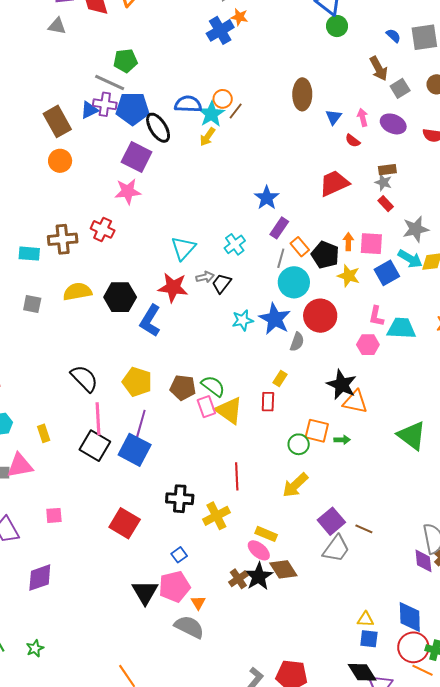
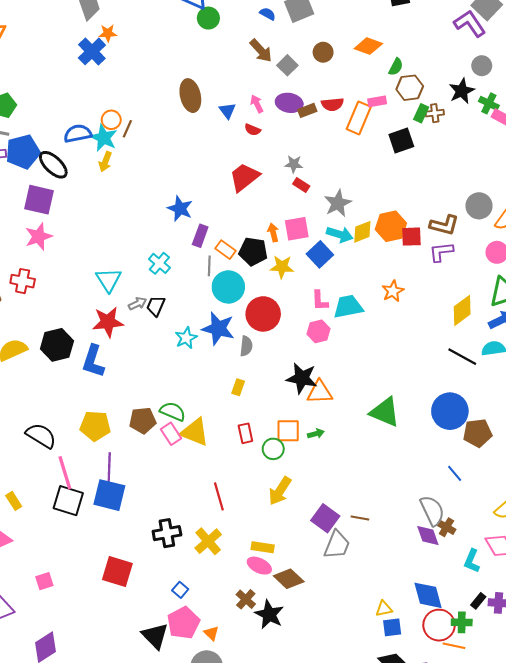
brown rectangle: (387, 170) -> (307, 110), moved
red rectangle: (268, 402) -> (245, 433), moved
black star: (259, 576) -> (269, 614), moved

